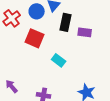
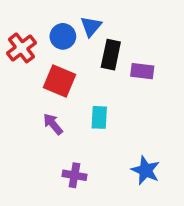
cyan rectangle: (59, 60) -> (99, 117), turned 56
purple arrow: (12, 86) -> (53, 124), moved

